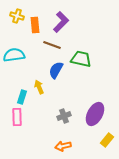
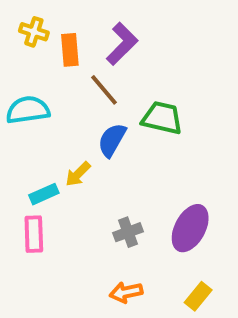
brown line: (52, 45) -> (104, 90), turned 30
yellow arrow: (39, 87) -> (78, 174), turned -112
cyan rectangle: (22, 97) -> (44, 194), turned 48
yellow rectangle: (107, 140) -> (198, 296), moved

